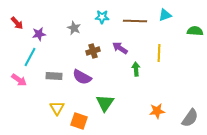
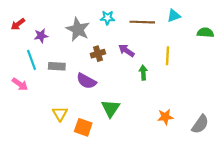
red arrow: (17, 23) -> (18, 24), turned 96
gray star: (74, 28) -> (78, 29), size x1.6
cyan line: (30, 57) -> (32, 60), turned -48
gray rectangle: (54, 76) -> (57, 66), moved

